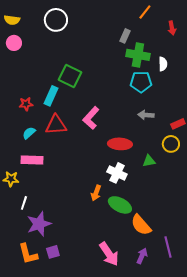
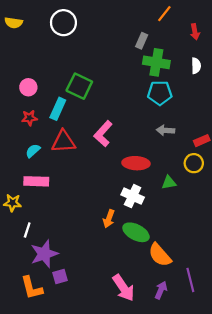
pink circle: (14, 43) -> (28, 87), moved
white semicircle: (163, 64) -> (196, 66), moved
purple square: (53, 252) -> (60, 276), moved

